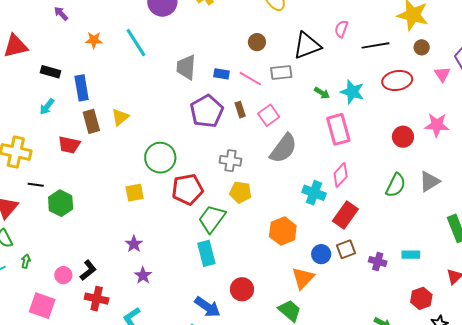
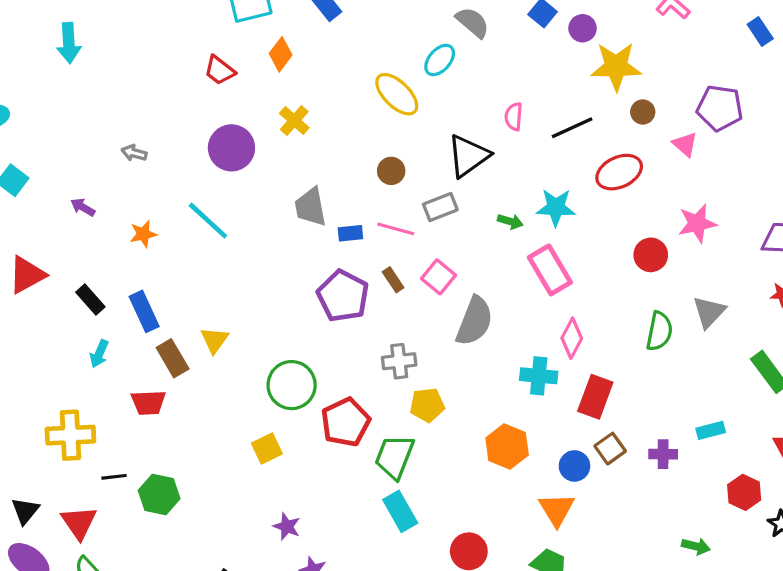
gray trapezoid: (186, 67) -> (311, 207), moved
black rectangle: (50, 72) -> (90, 300), turned 48

